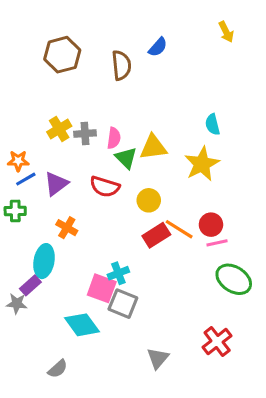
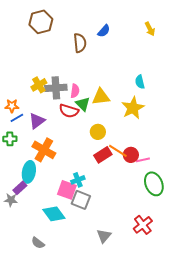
yellow arrow: (226, 32) -> (150, 29), moved
brown hexagon: (62, 55) -> (41, 22), moved
gray cross: (85, 134) -> (56, 88), size x1.5
red semicircle: (105, 187) -> (69, 111), moved
red circle: (211, 225) -> (131, 155), moved
orange cross: (67, 228) -> (44, 150), size x1.6
green ellipse: (234, 279) -> (154, 184), turned 35
gray semicircle: (58, 369) -> (38, 243), turned 80

